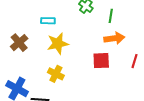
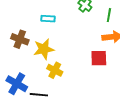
brown cross: (19, 43) -> (20, 39), turned -30
yellow star: (58, 44) -> (44, 49), moved

